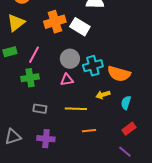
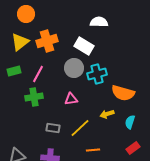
orange cross: (55, 22) -> (47, 41), moved
gray circle: (70, 59) -> (74, 68), moved
cyan cross: (93, 66) -> (97, 74), moved
gray rectangle: (40, 109) -> (53, 128), moved
yellow line: (76, 109) -> (80, 128), turned -45

